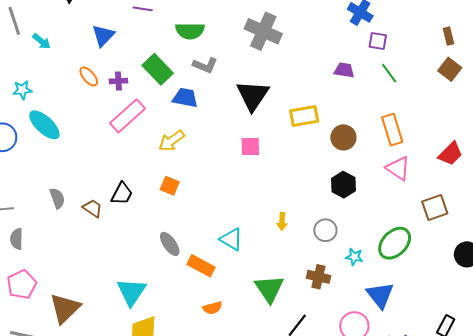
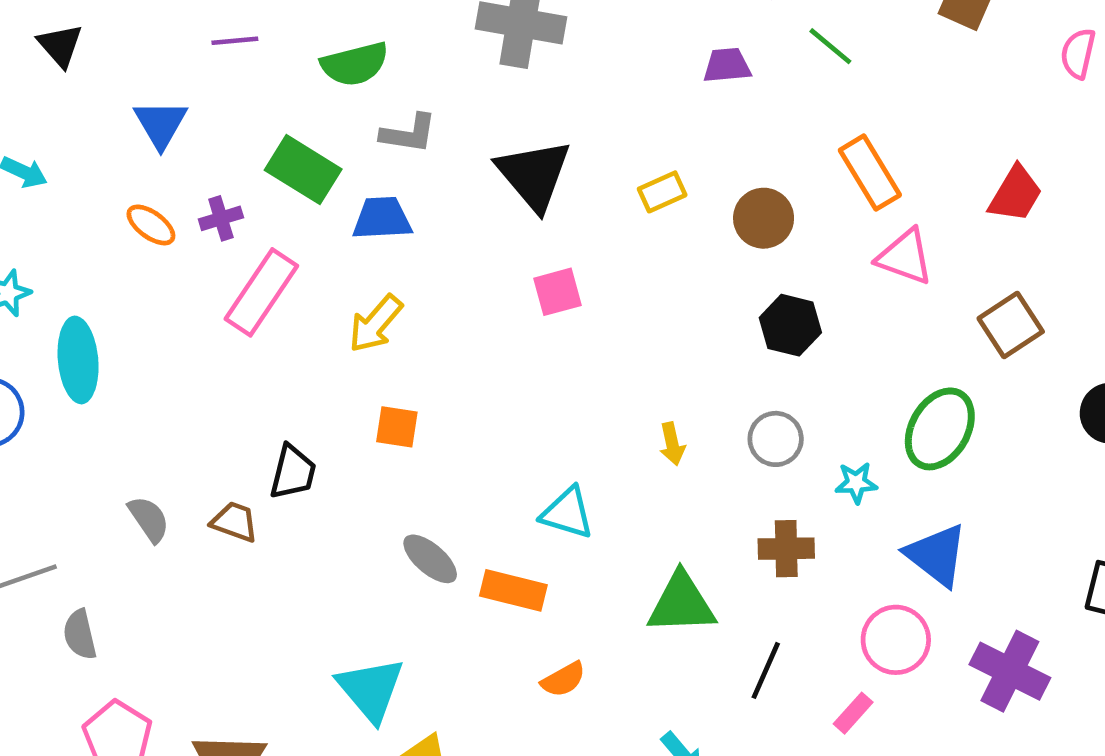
yellow rectangle: (304, 116) -> (662, 192), size x0.7
cyan ellipse: (44, 125) -> (78, 360), turned 56
green triangle: (269, 289) -> (681, 603), turned -44

